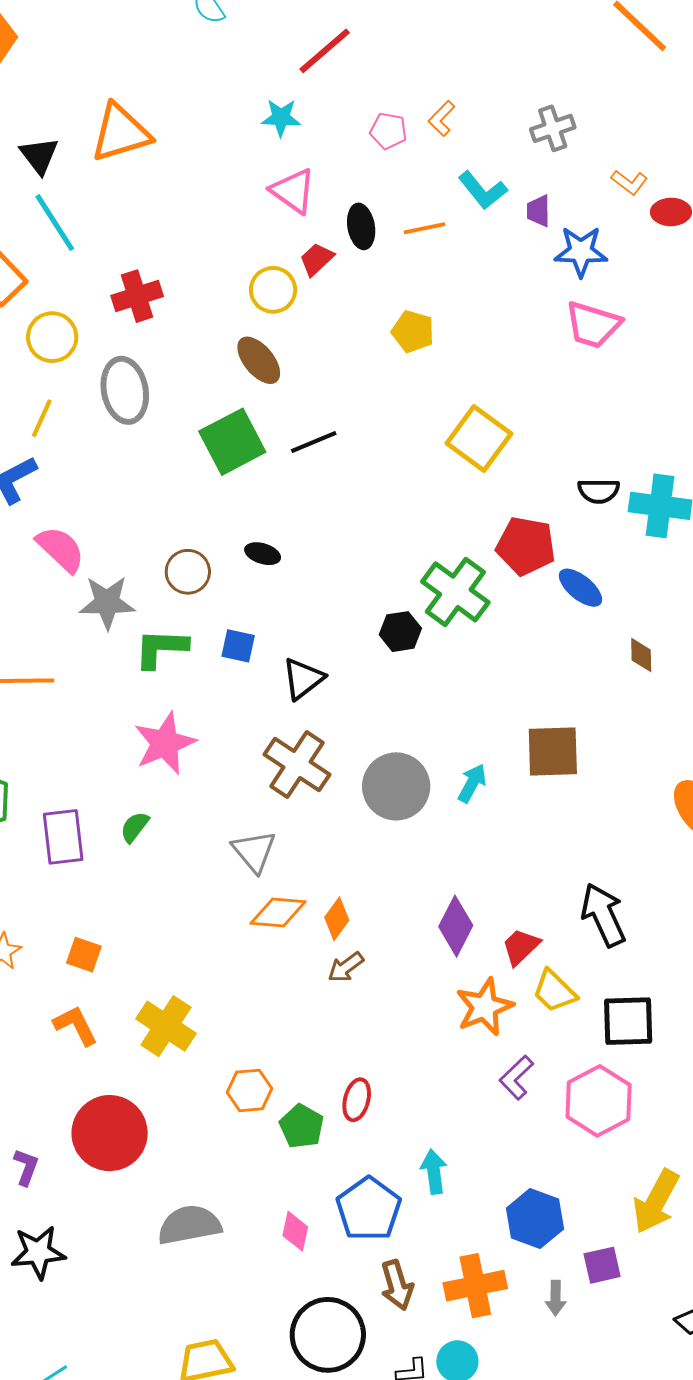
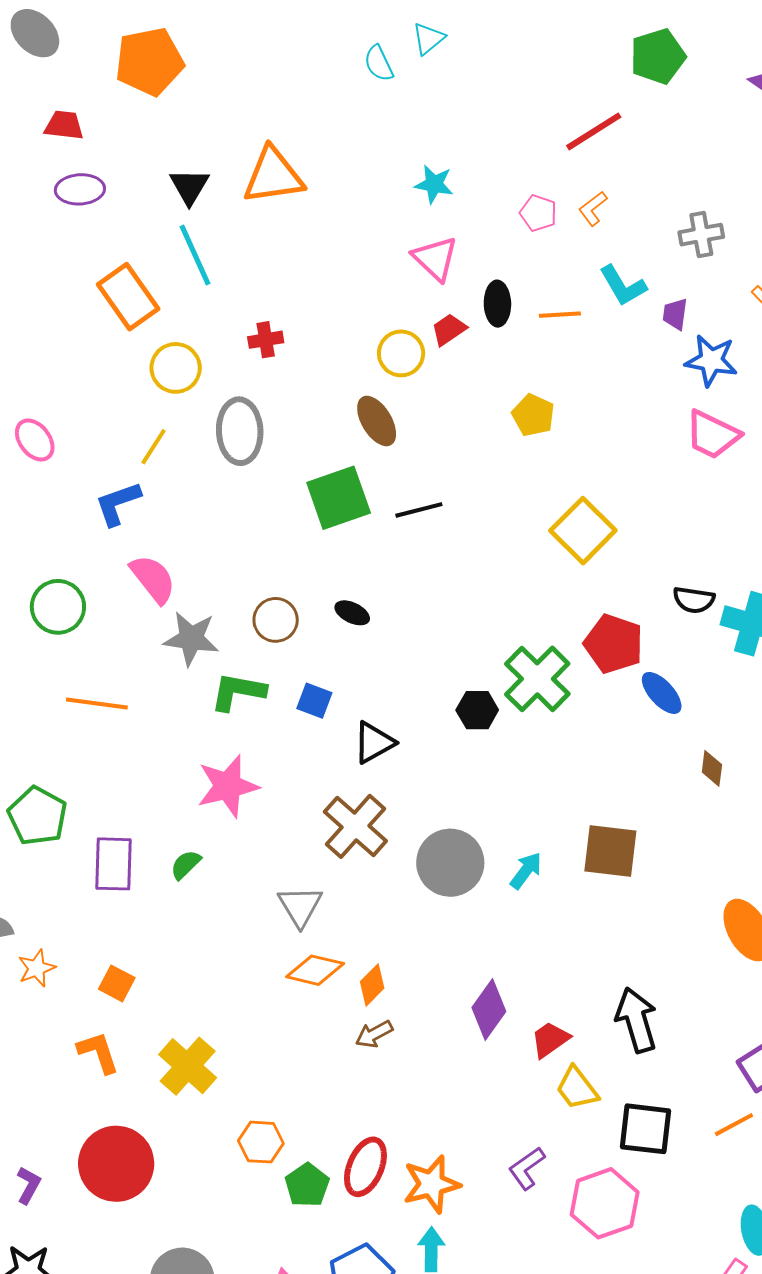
red line: (325, 51) -> (594, 131), moved
red cross: (137, 296) -> (266, 340), size x0.7
orange star: (484, 1007) -> (431, 1184), moved
red ellipse: (357, 1100) -> (365, 1167), size x1.4

